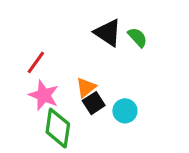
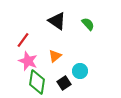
black triangle: (108, 33) -> (57, 21), moved
black square: (94, 103) -> (64, 83), moved

